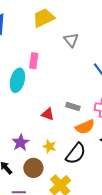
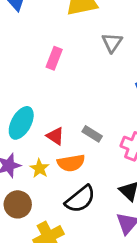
cyan ellipse: (17, 80) -> (21, 123), moved
orange semicircle: (85, 127) -> (71, 163), moved
yellow star: (49, 146) -> (39, 168), moved

